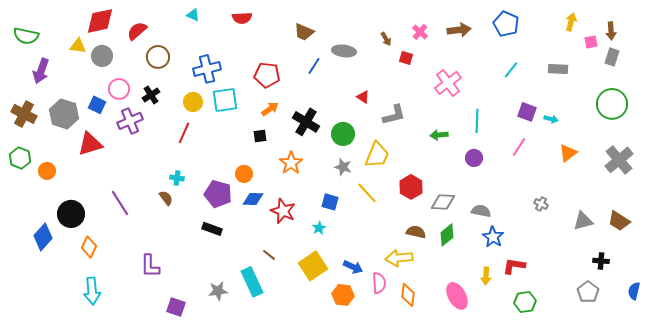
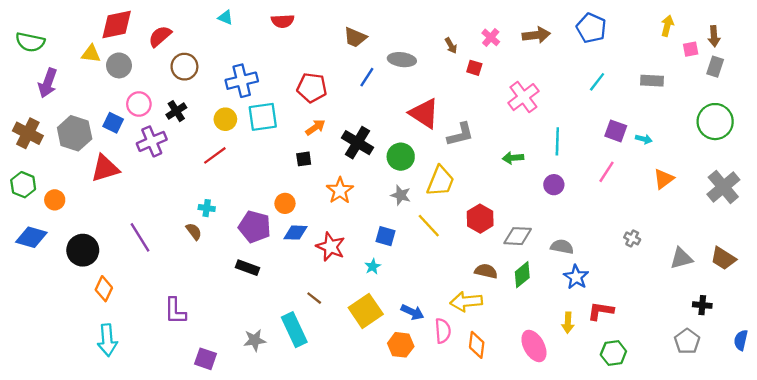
red triangle: (363, 97) -> (424, 113), size x2.0
red line: (184, 133) -> (215, 155), turned 30
blue diamond: (43, 237) -> (31, 237), moved, turned 64

